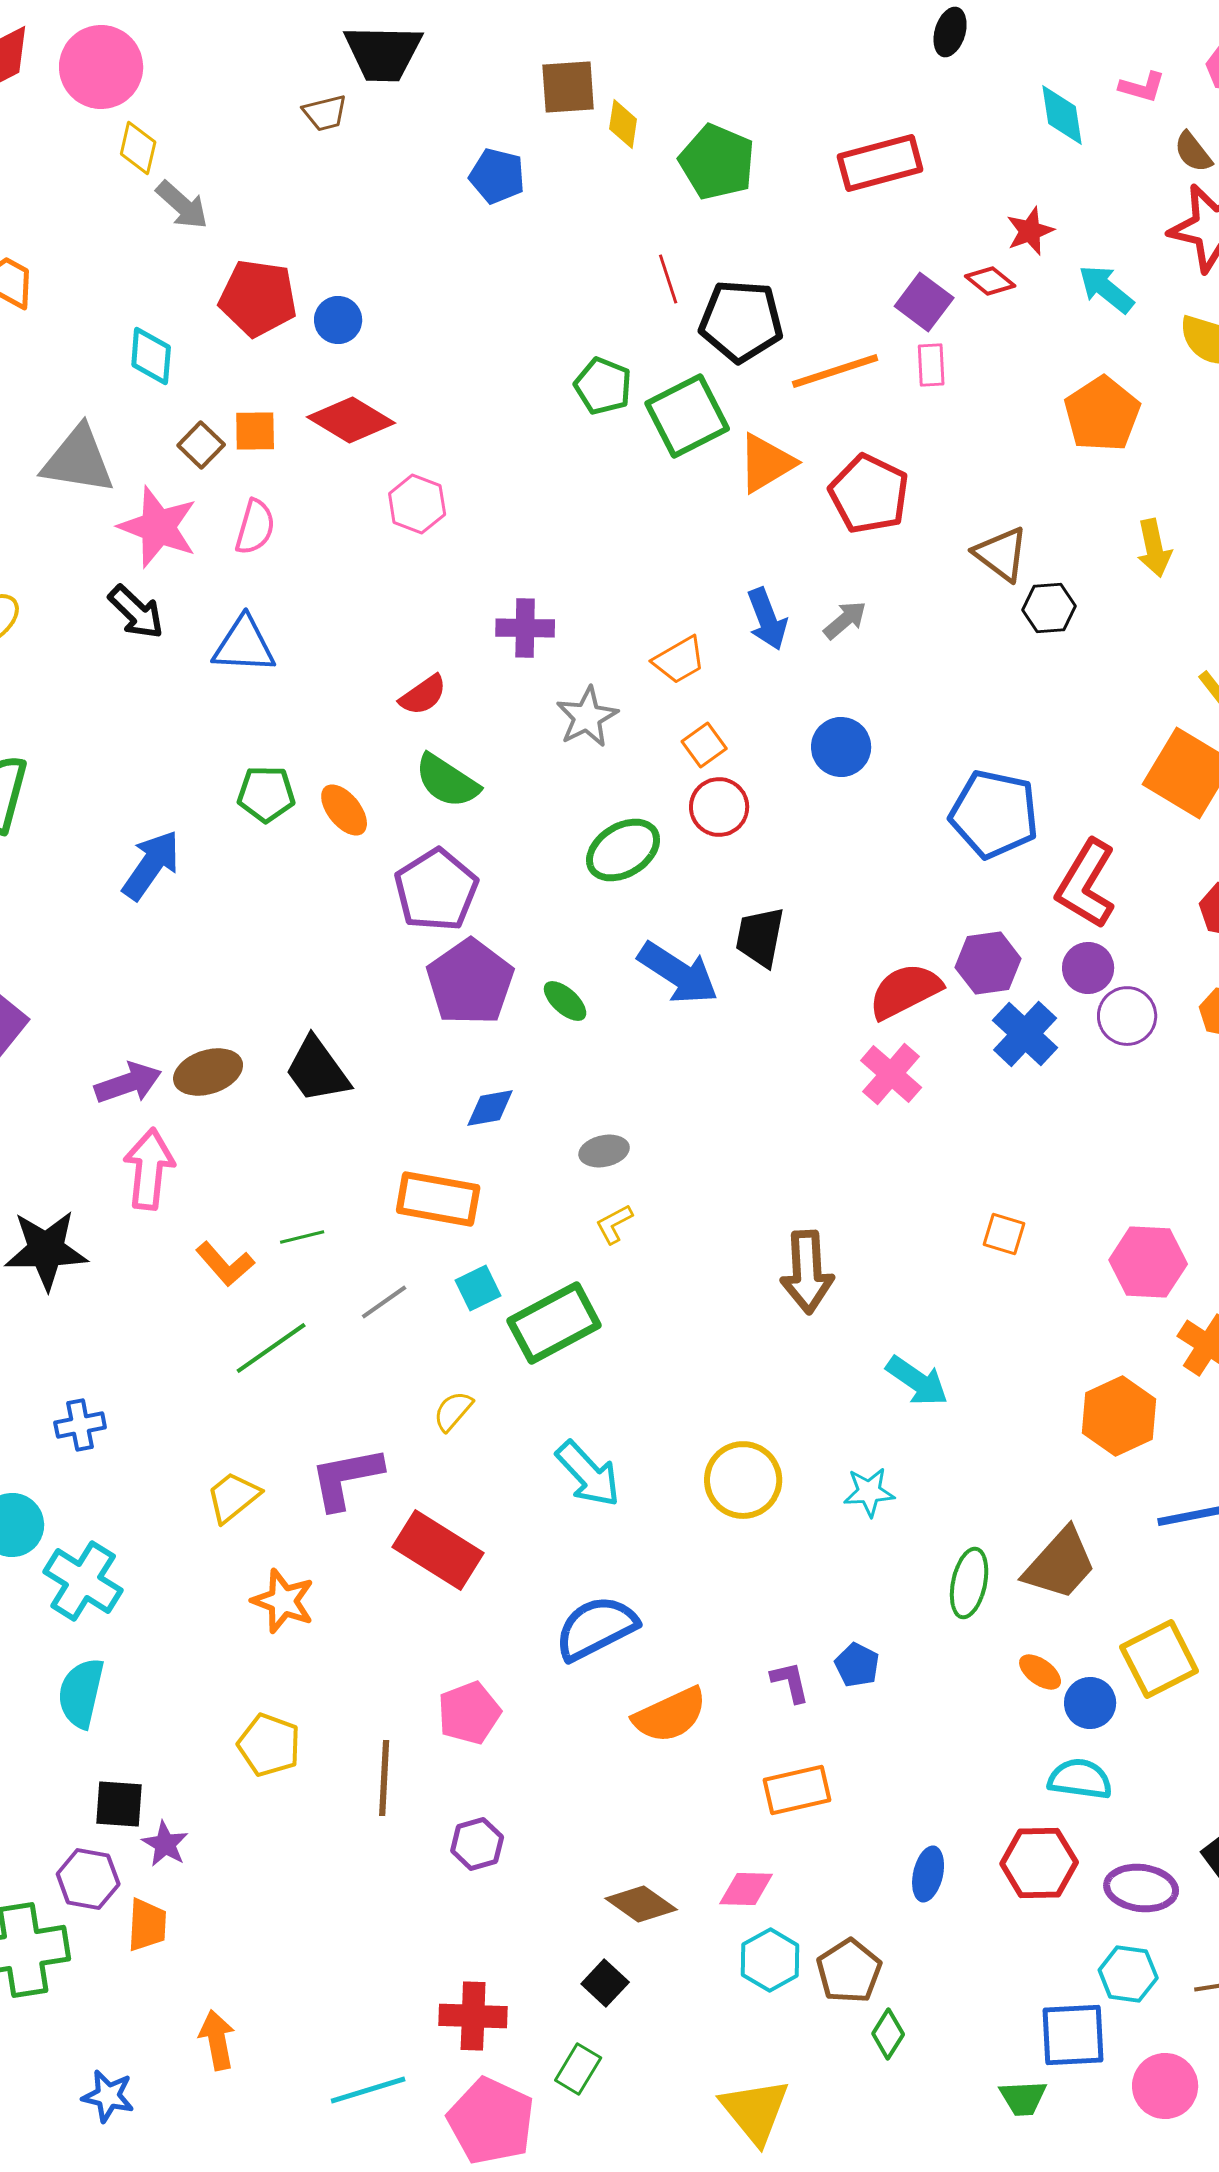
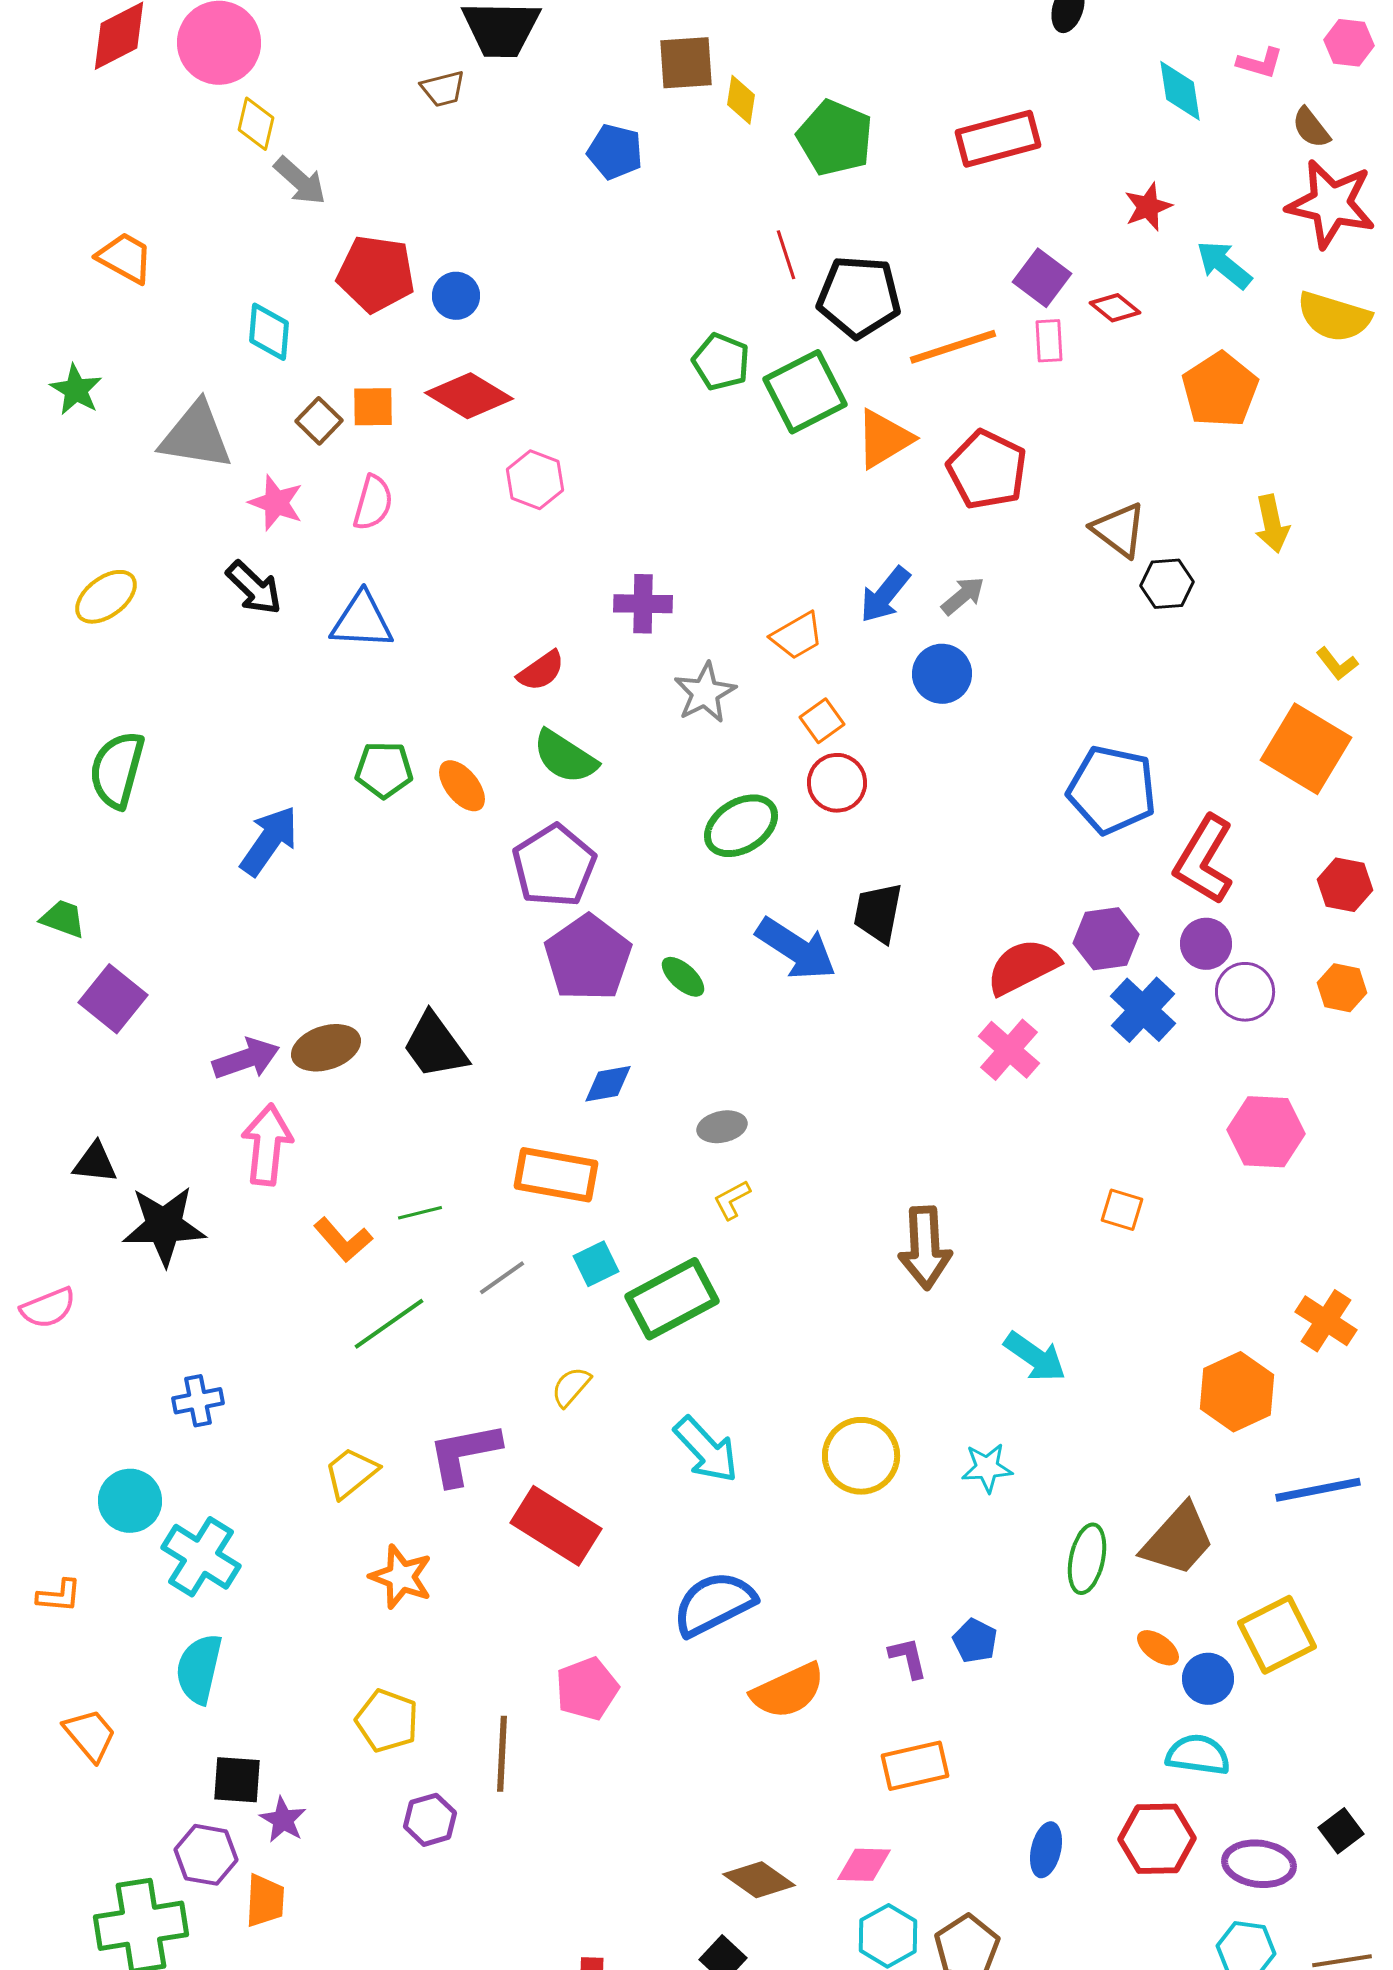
red diamond: (990, 281) -> (1115, 308), moved
pink star: (158, 527) -> (276, 503), size x0.7
blue arrow: (767, 619) -> (885, 595), turned 60
blue circle: (841, 747) -> (942, 674), moved
pink hexagon: (1148, 1262) -> (1266, 1132), moved
purple hexagon: (477, 1844) -> (430, 1820), moved

